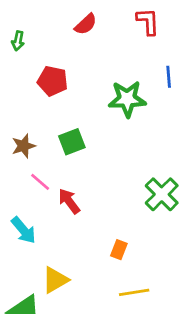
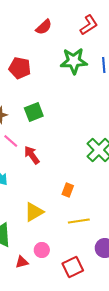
red L-shape: (148, 22) -> (89, 25), turned 60
green star: (127, 99) -> (74, 61), moved
yellow triangle: (55, 280) -> (34, 212), moved

